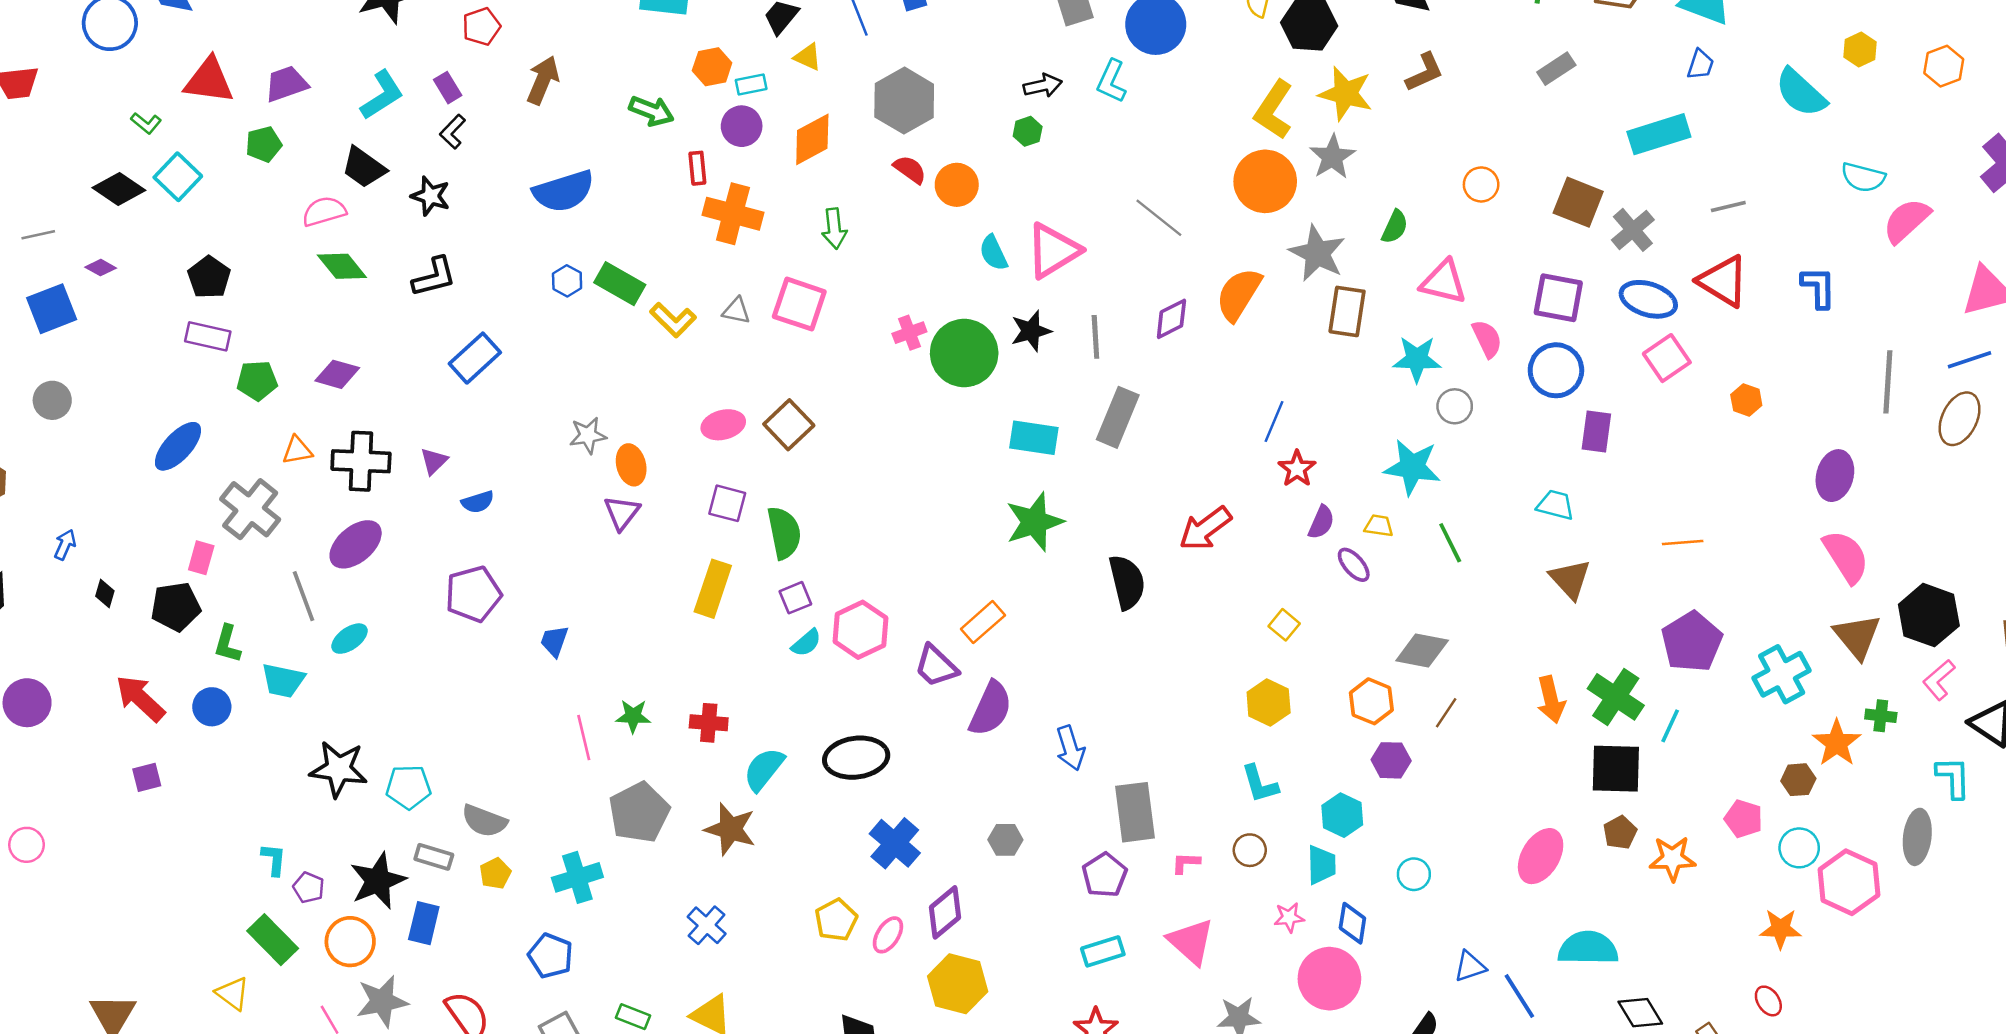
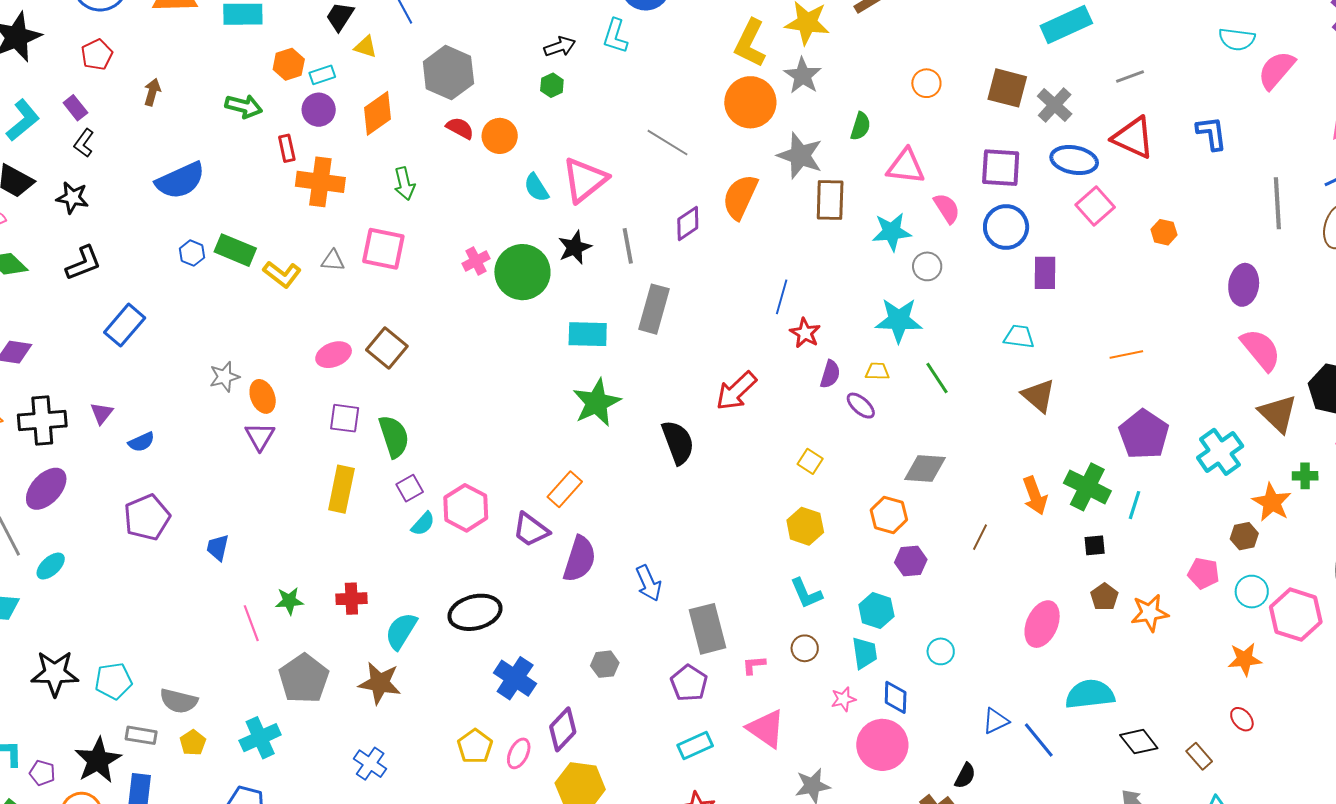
brown arrow: (543, 80) -> (152, 92), size x0.7
brown line: (1446, 713) -> (980, 537), moved
black square: (1616, 769) -> (1095, 545), size x0.5

